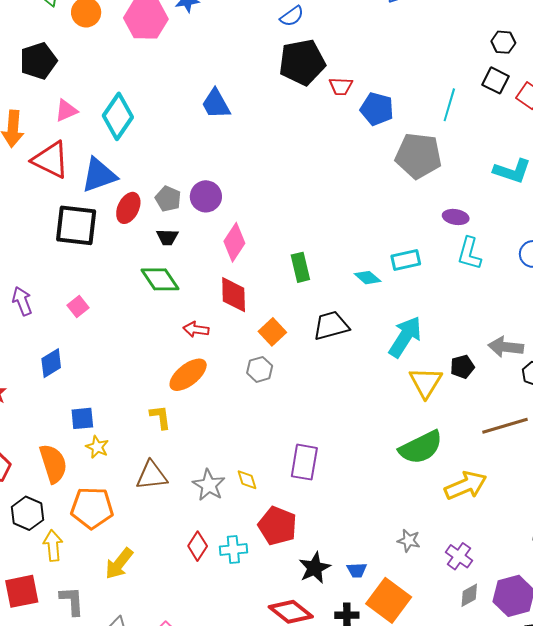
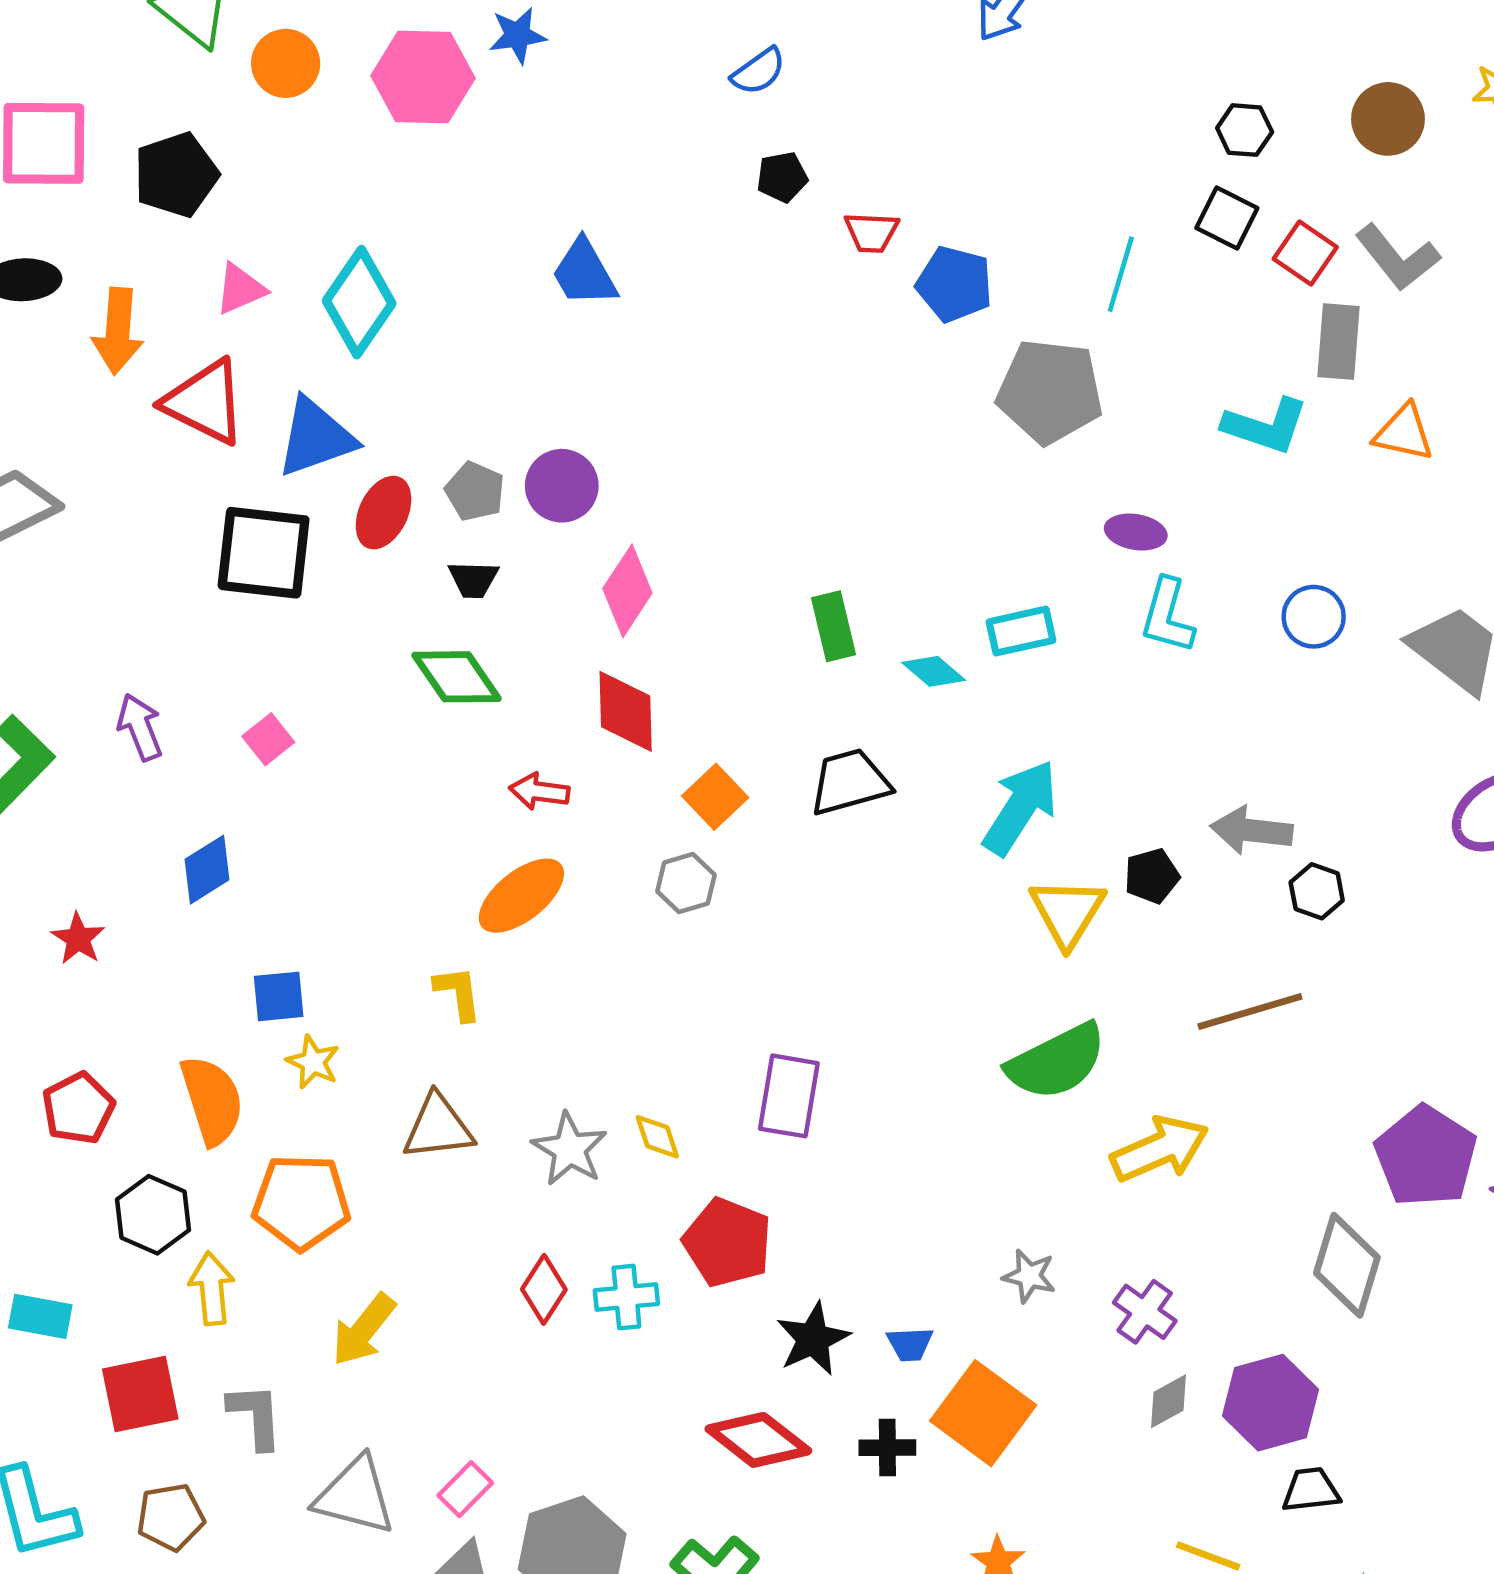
black pentagon: (302, 62) -> (782, 177), size x0.5
green rectangle: (300, 267) -> (834, 626), moved

